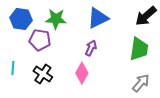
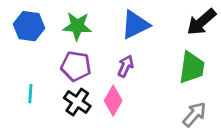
purple pentagon: (40, 40) -> (76, 66), moved
cyan line: (13, 68) -> (30, 94), moved
black cross: (43, 74) -> (77, 102), moved

